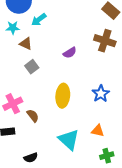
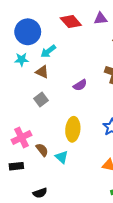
brown triangle: (26, 44) -> (42, 72), moved
cyan triangle: (69, 140) -> (62, 157), moved, size x0.6

